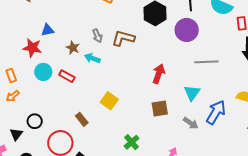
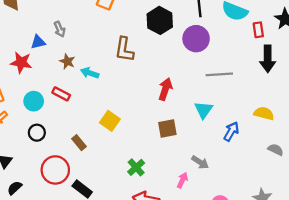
gray arrow: (97, 36) -> (60, 29), moved
brown L-shape: (123, 38) -> (124, 49), turned -95
cyan circle: (43, 72) -> (34, 101), moved
blue arrow: (216, 112) -> (231, 131), size x0.7
black circle: (35, 121) -> (37, 133), moved
gray arrow: (191, 123) -> (200, 162), moved

